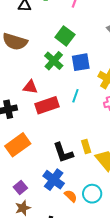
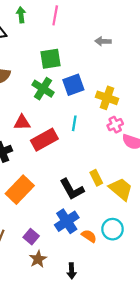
green square: (65, 36) -> (51, 59), turned -36
blue cross: (54, 180) -> (67, 221), turned 30

